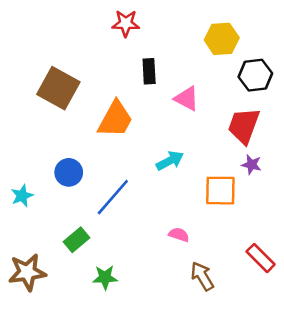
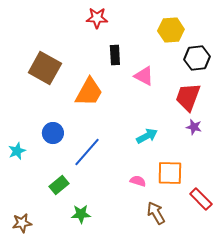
cyan arrow: (170, 161) -> (147, 136), moved
orange square: (220, 191) -> (170, 173), moved
brown star: (27, 272) -> (22, 223), moved, size x0.7

